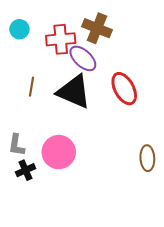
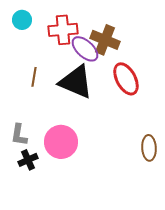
brown cross: (97, 28) -> (105, 40), moved

